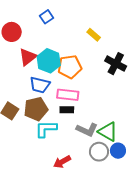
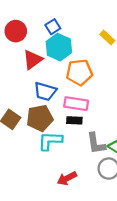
blue square: (47, 17) -> (53, 27), moved
cyan hexagon: (49, 61) -> (59, 47), moved
gray L-shape: (87, 130) -> (96, 143), turned 55

